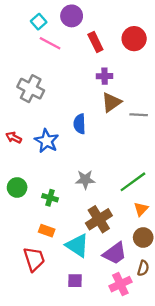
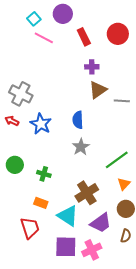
gray cross: (31, 89) -> (21, 94), moved
blue semicircle: (80, 124) -> (78, 120), moved
gray star: (85, 180) -> (81, 147), moved, turned -30
purple square: (75, 281) -> (66, 247), size x1.6
pink cross: (120, 284) -> (92, 250), moved

